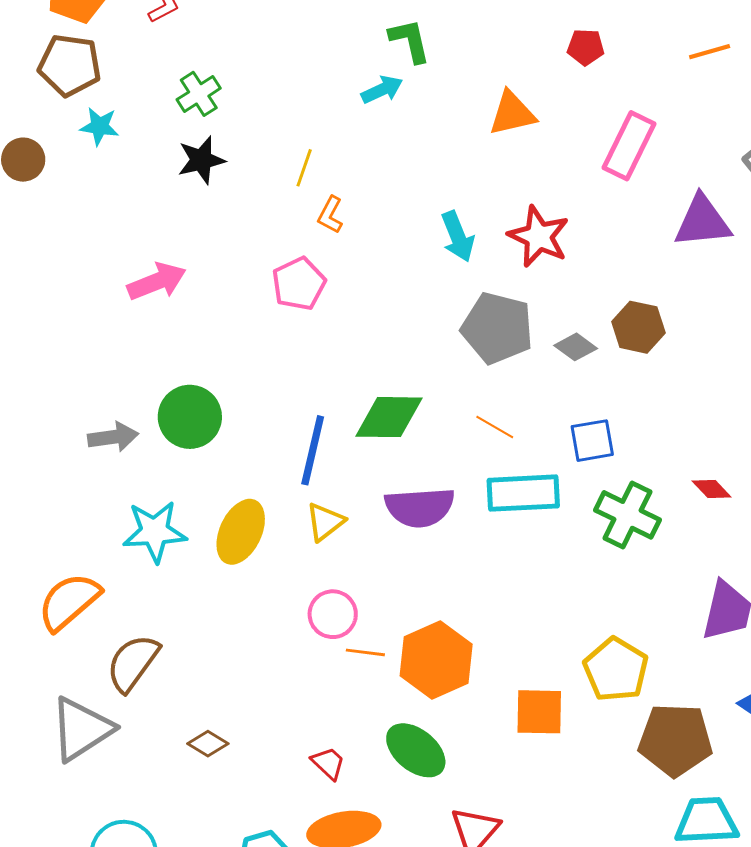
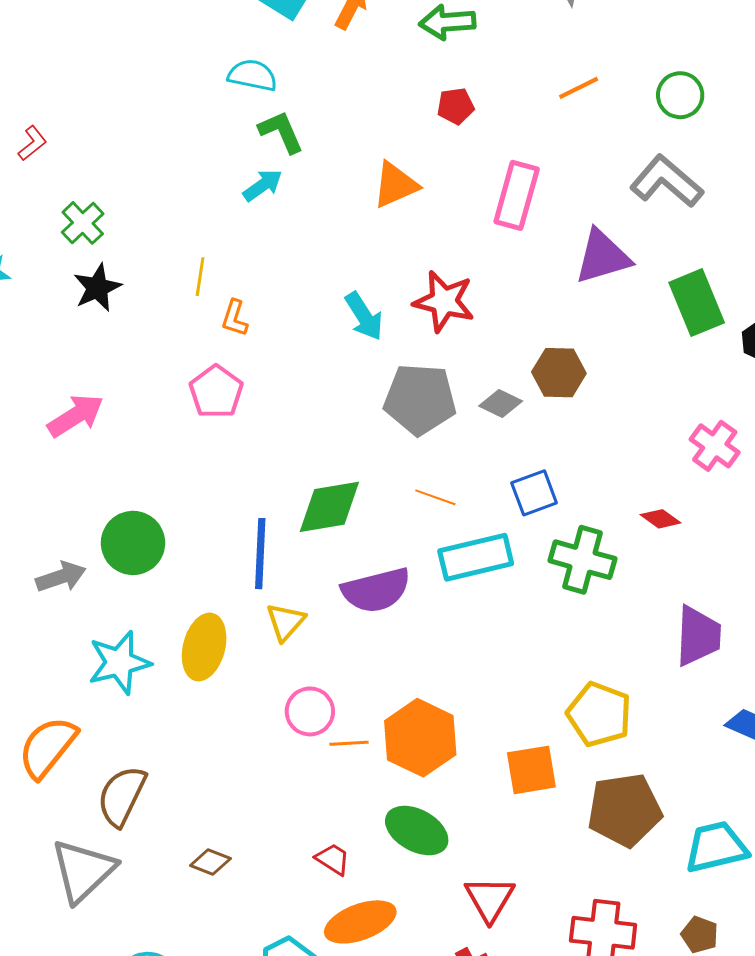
brown pentagon: (675, 740) -> (624, 810), moved

